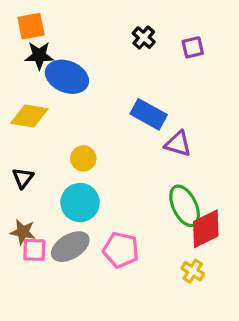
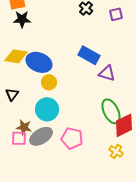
blue ellipse: (67, 77) -> (39, 62), moved
brown star: (23, 232) -> (24, 127), moved

